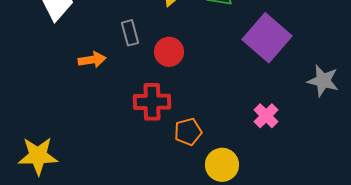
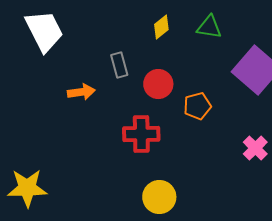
orange pentagon: (188, 132) -> (197, 106), moved
yellow circle: (222, 165) -> (159, 197), moved

